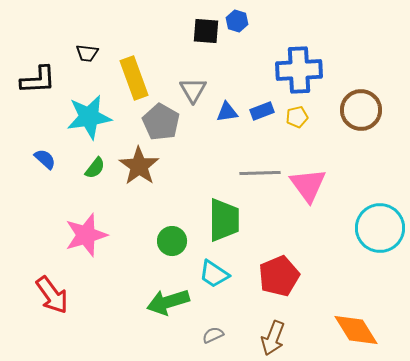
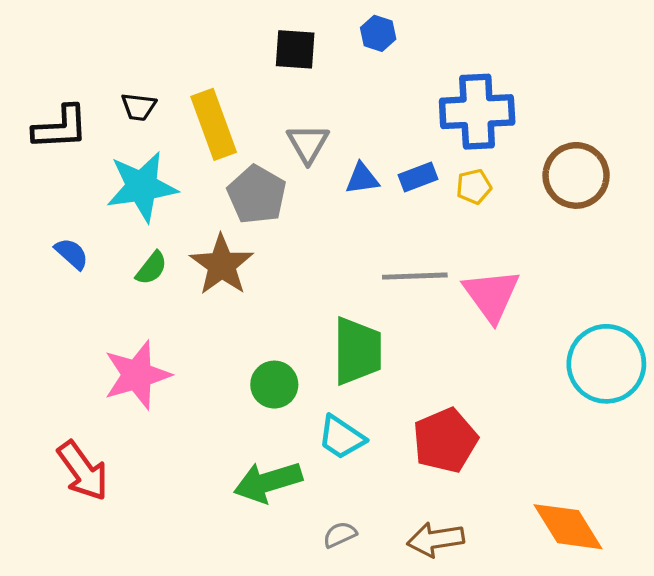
black square: (206, 31) -> (295, 49), moved
black trapezoid: (87, 53) -> (139, 107), moved
brown arrow: (273, 338) -> (436, 539), turned 60

